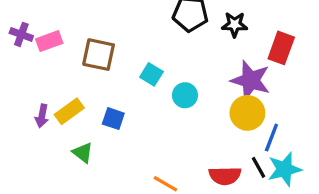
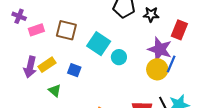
pink rectangle: (49, 41) -> (36, 30), moved
cyan square: (151, 74) -> (99, 44), size x1.6
purple arrow: (42, 116) -> (30, 67), size x1.5
blue line: (271, 138) -> (171, 64), moved

